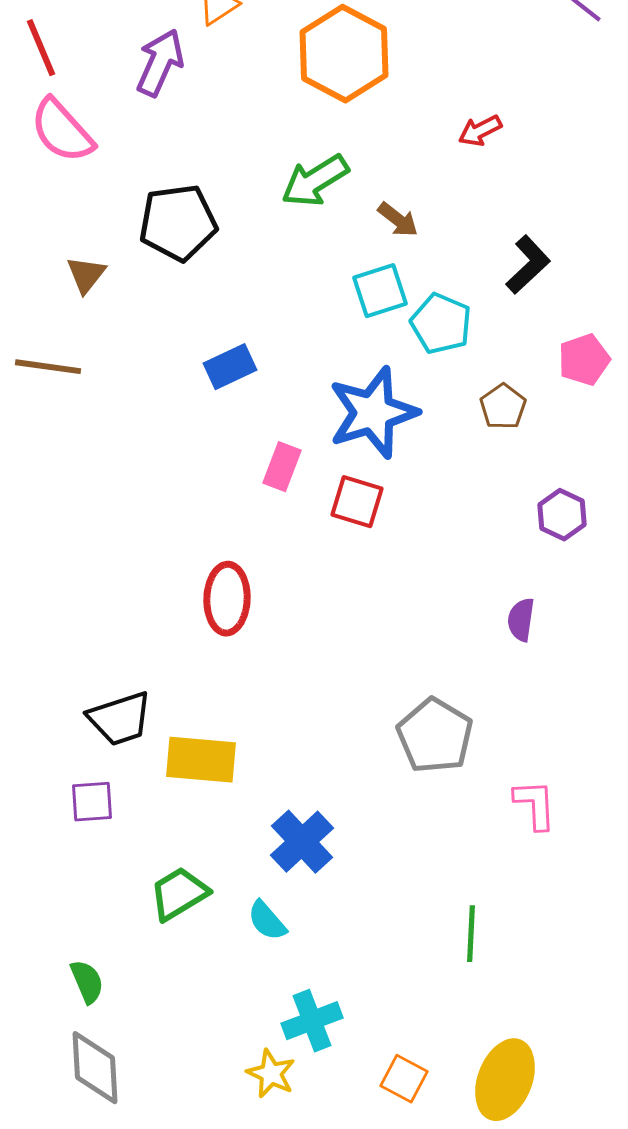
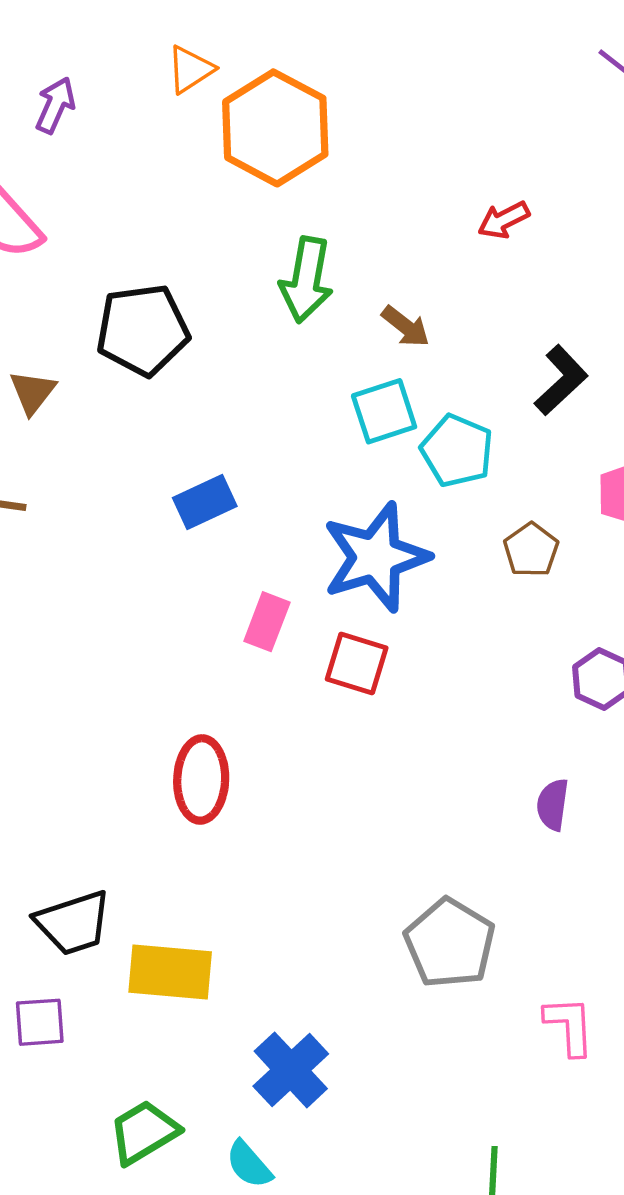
orange hexagon: (344, 54) -> (275, 128), moved
purple arrow: (160, 63) -> (55, 105), moved, size x0.7
green arrow: (315, 181) -> (306, 280), turned -48

